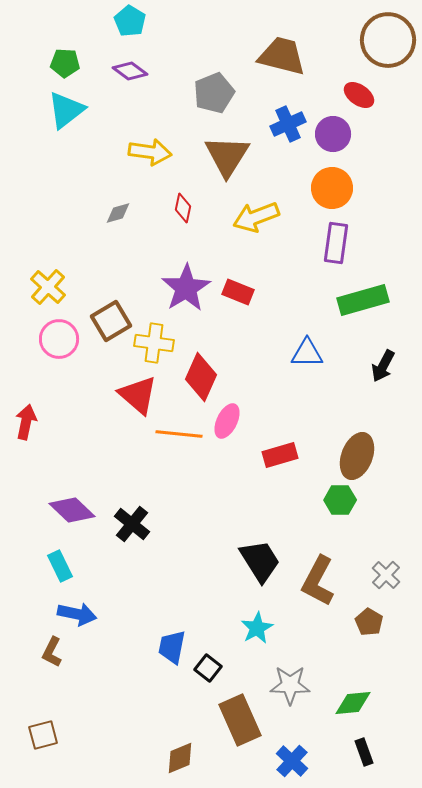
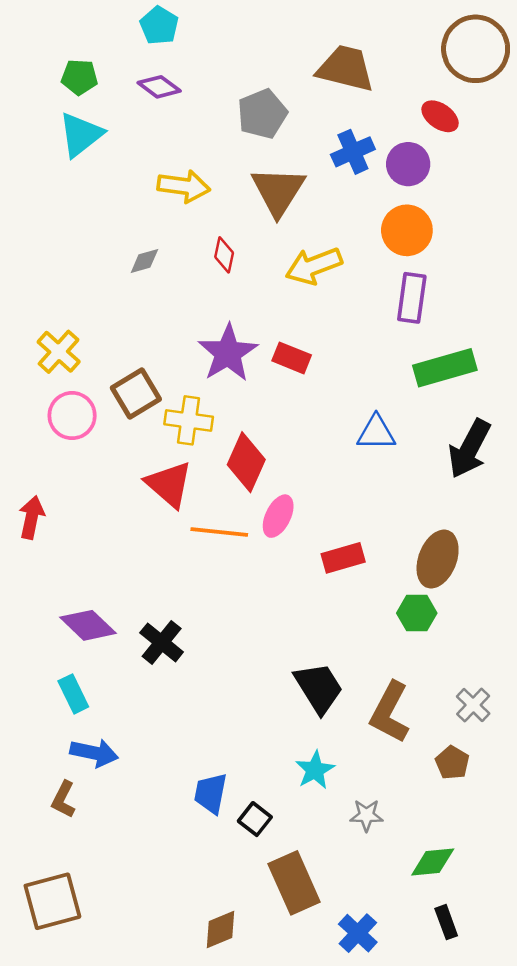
black arrow: (383, 366) -> (469, 449), size x1.5
gray star: (290, 685) -> (366, 815), moved, size x0.7
brown square: (43, 735) -> (52, 901), size x1.6

